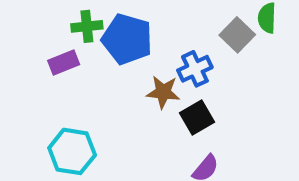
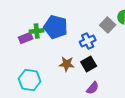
green cross: (87, 26) -> (37, 31), moved
brown star: (163, 92) -> (67, 64), moved

